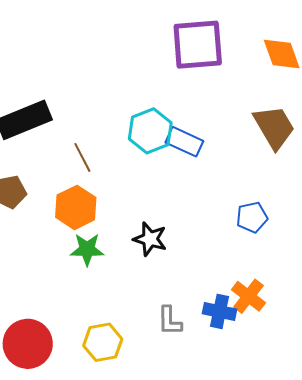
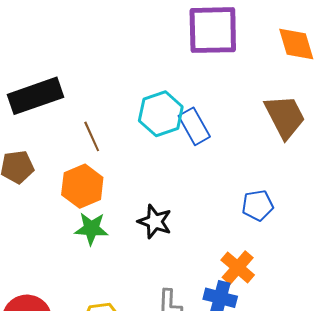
blue rectangle: (184, 142) -> (194, 126), turned 33
orange cross: (248, 296) -> (238, 268), moved

